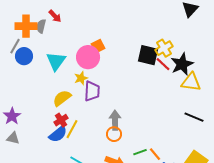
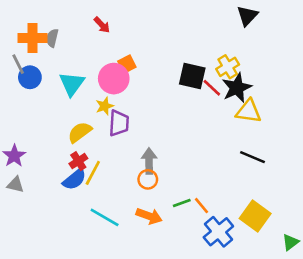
red arrow: (55, 16) -> (102, 25), moved
gray line: (15, 46) -> (18, 64), turned -56
yellow cross: (164, 48) -> (228, 67), moved

